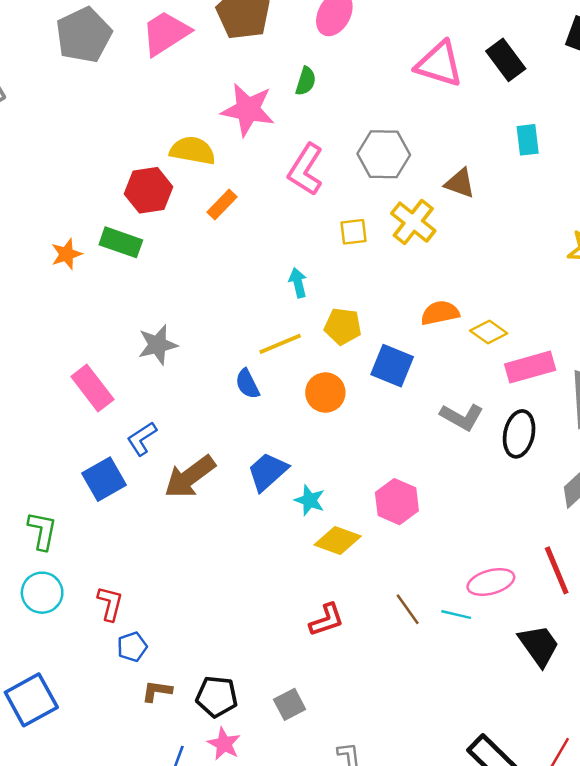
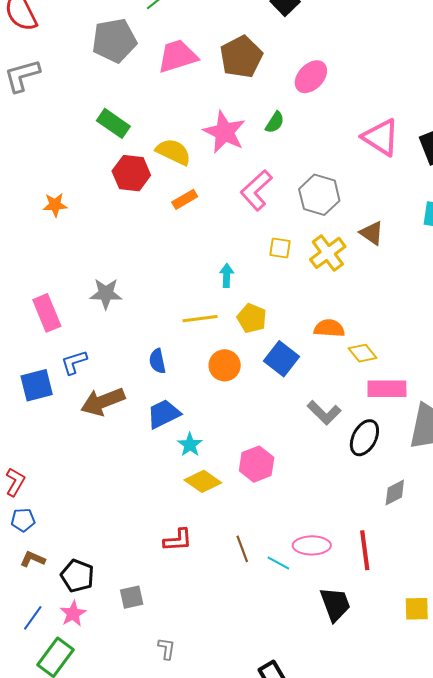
green rectangle: (121, 242) -> (113, 123), moved
blue semicircle: (247, 384) -> (157, 361), moved

